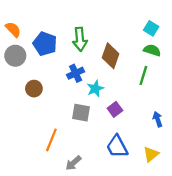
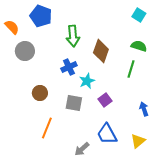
cyan square: (151, 28) -> (139, 15), moved
blue pentagon: (45, 44) -> (41, 16), moved
gray circle: (15, 56) -> (25, 51), moved
brown circle: (34, 89) -> (40, 93), moved
gray arrow: (73, 163) -> (82, 149), moved

